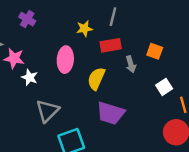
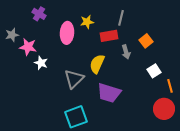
gray line: (113, 17) -> (121, 18), moved
orange square: (155, 51) -> (146, 41), turned 32
pink ellipse: (65, 60) -> (67, 33), moved
gray triangle: (47, 111) -> (74, 79), moved

